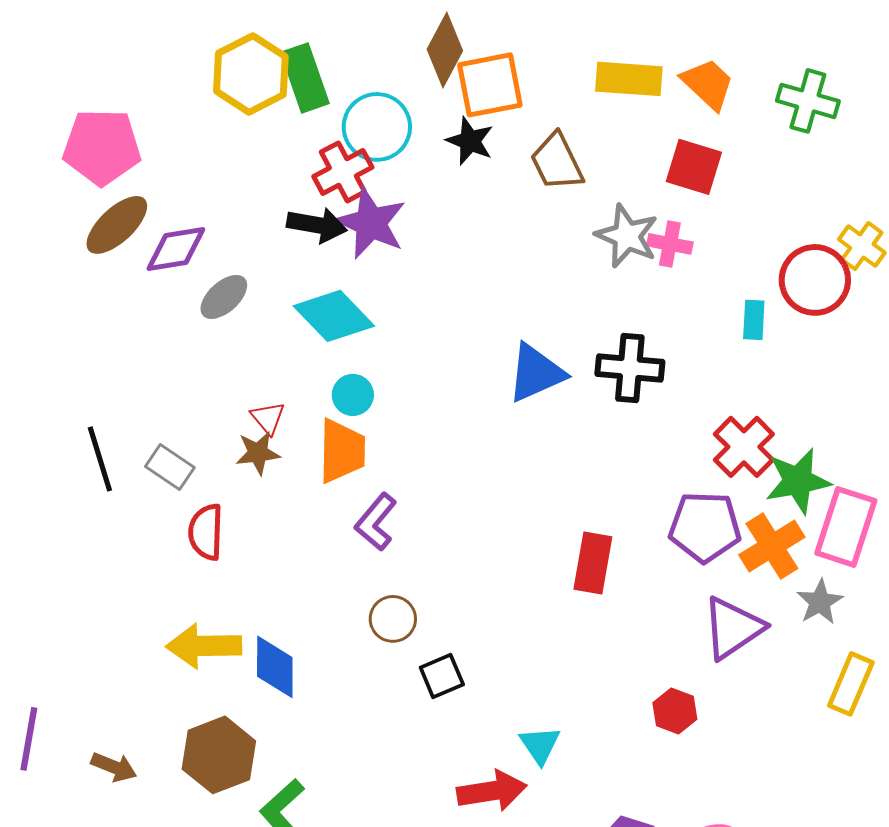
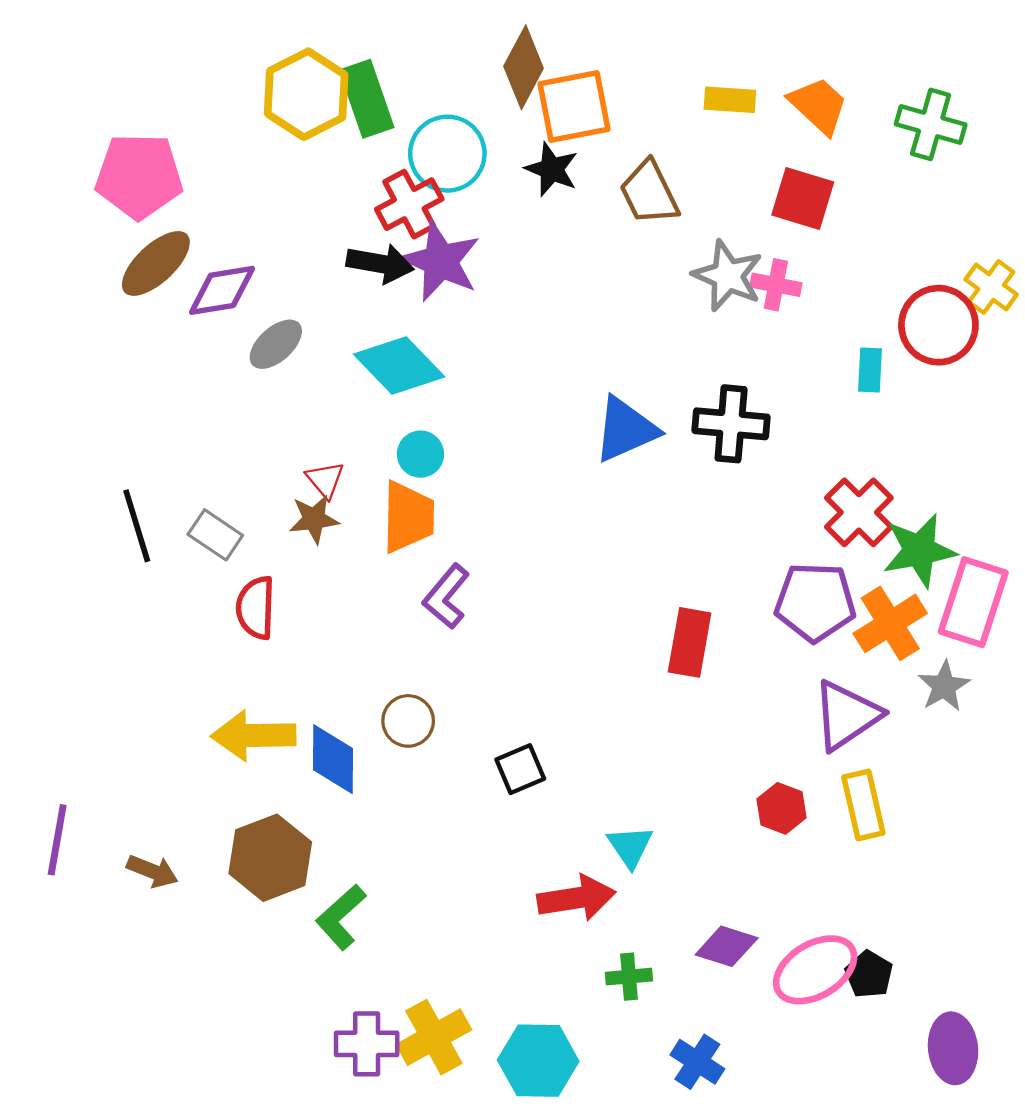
yellow rectangle: (629, 79) -> (730, 100), size x0.7
brown circle: (393, 619) -> (408, 721), moved
yellow rectangle: (851, 684) -> (863, 805), moved, turned -36

